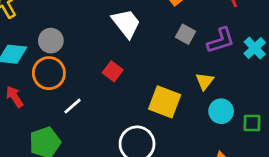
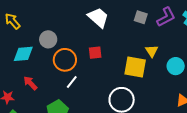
red square: (113, 71) -> (95, 53), turned -32
orange circle: (49, 73) -> (65, 60), moved
yellow triangle: (205, 81) -> (152, 51), moved

